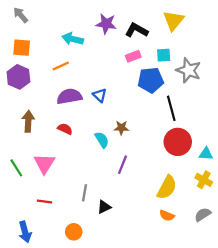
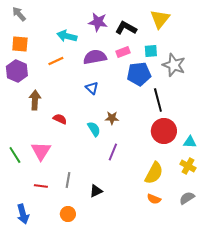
purple semicircle: (69, 96) -> (95, 57), moved
brown arrow: (28, 121) -> (35, 100), moved
gray line: (85, 193) -> (68, 180), moved

